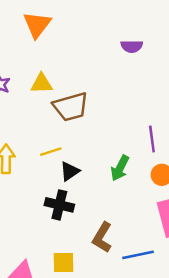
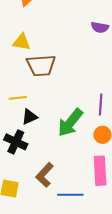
green arrow: (120, 168) -> (70, 123), size x1.4

